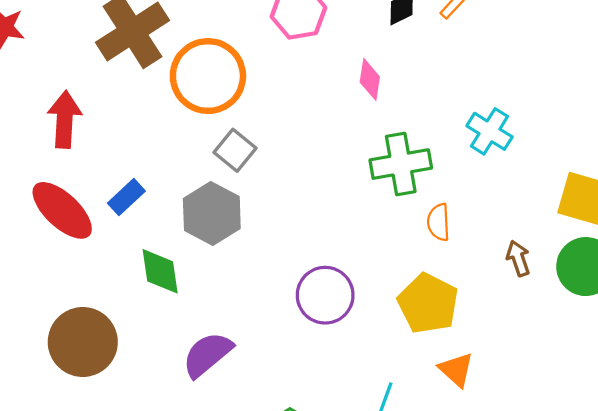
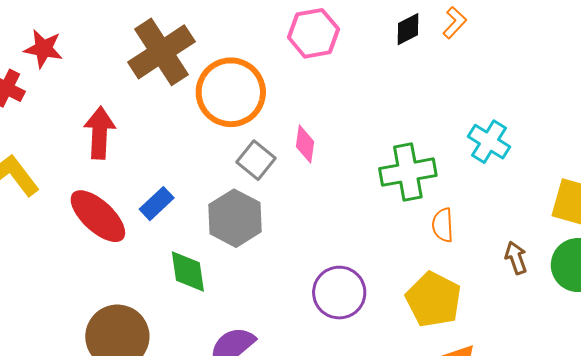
pink diamond: (370, 79) -> (305, 144), moved

